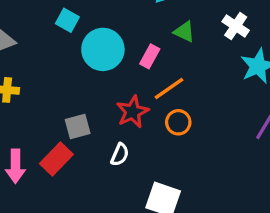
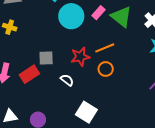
green triangle: (184, 32) -> (121, 17), size x1.6
pink rectangle: (150, 56) -> (98, 13), moved
white semicircle: (120, 155) -> (67, 80), turned -88

